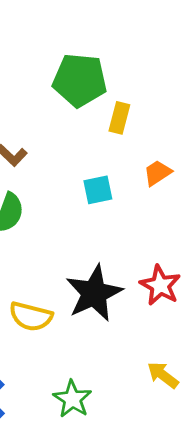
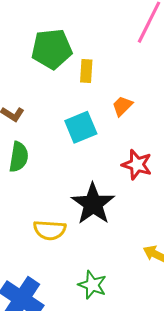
cyan square: (98, 190) -> (81, 127), size x1.4
red star: (160, 285) -> (137, 165), moved

